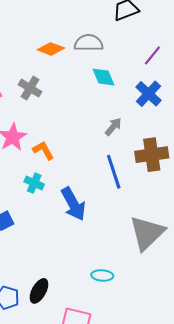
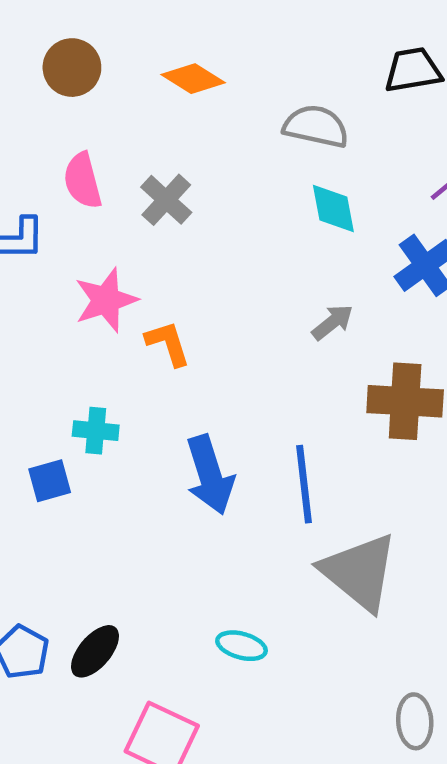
orange diamond: (51, 49) -> (193, 79), moved
blue line: (114, 172) -> (304, 484), moved
cyan cross: (34, 183) -> (96, 431), moved, turned -30
gray triangle: (147, 233) -> (359, 572), turned -48

